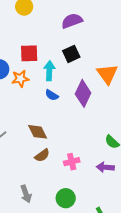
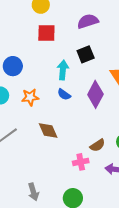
red square: (29, 53) -> (46, 33), moved
orange star: (20, 79) -> (30, 97), moved
brown semicircle: (42, 155) -> (97, 145), moved

